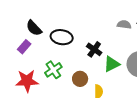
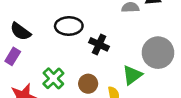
black ellipse: (62, 37) -> (69, 26), moved
green triangle: (112, 64) -> (132, 75), moved

